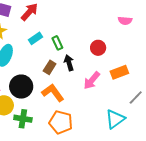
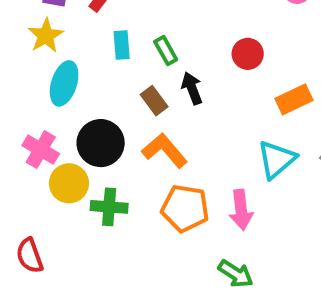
cyan rectangle: (36, 38) -> (122, 45), turned -56
brown rectangle: (50, 67) -> (154, 101), turned -64
pink arrow: (92, 80) -> (241, 210), moved, turned -42
cyan triangle: (115, 119) -> (277, 159), moved

